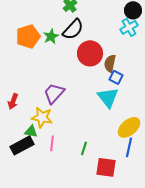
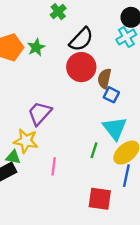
black semicircle: (73, 29) -> (81, 39), moved
cyan triangle: (108, 97) -> (115, 128), moved
pink line: (52, 143) -> (54, 166), moved
green line: (84, 148) -> (94, 150), moved

